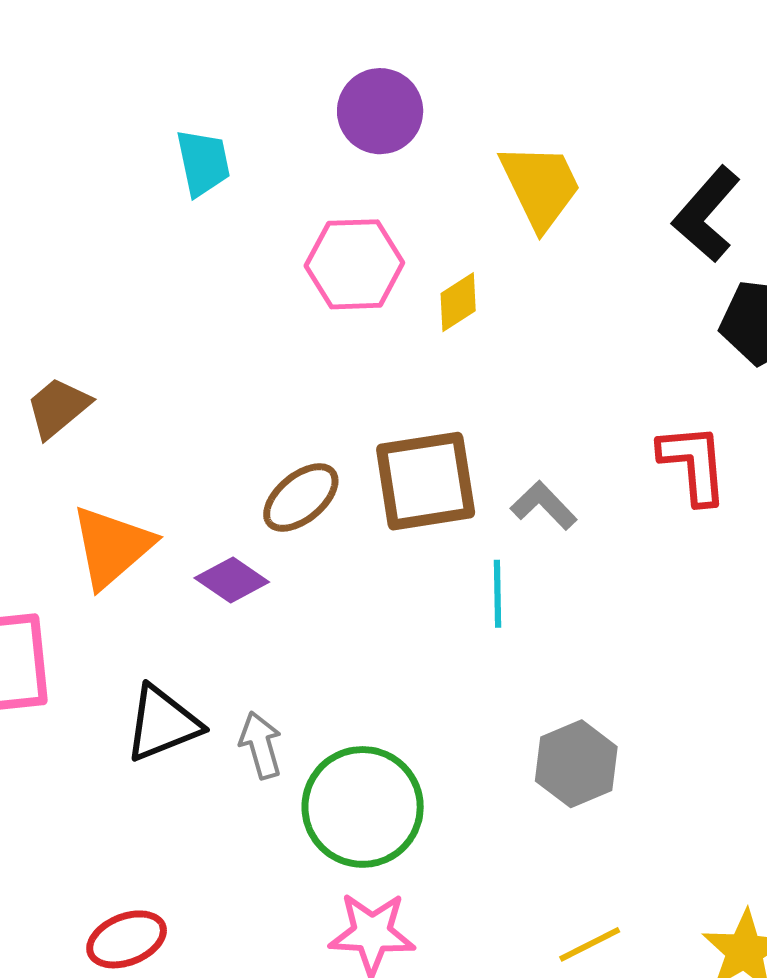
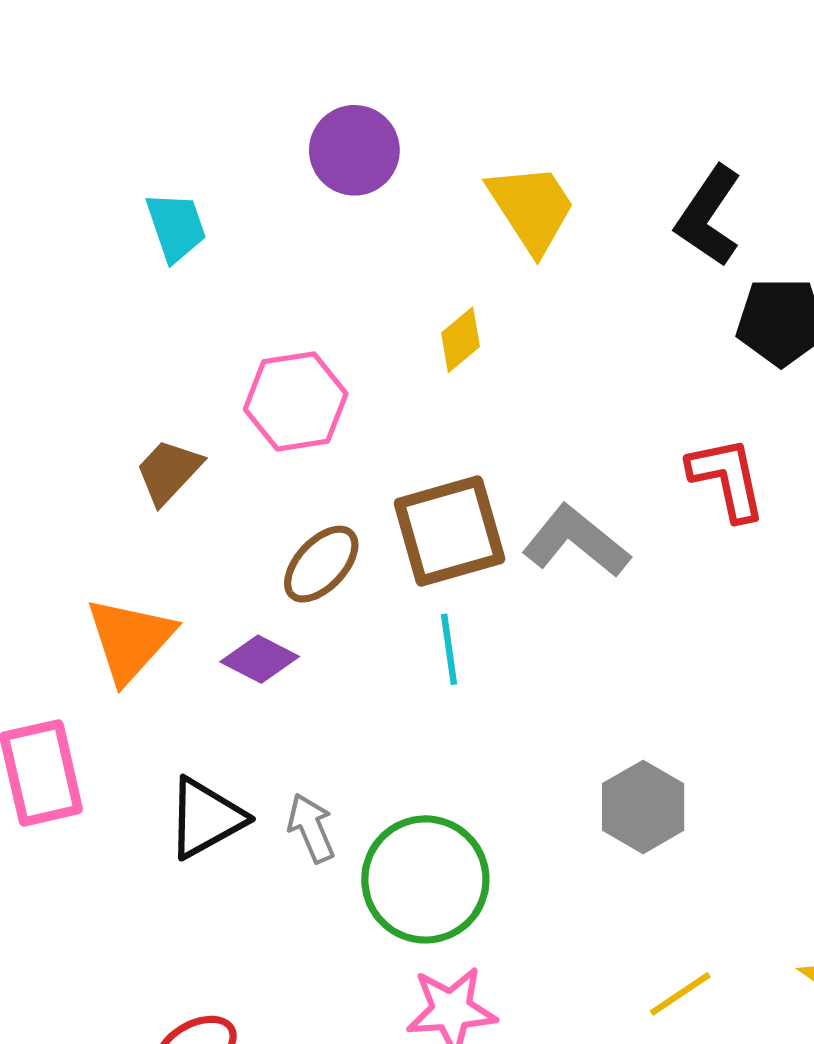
pink hexagon: (354, 264) -> (296, 401), moved
brown trapezoid: (58, 408) -> (169, 472), moved
gray L-shape: (544, 505) -> (576, 541), size x1.5
cyan line: (497, 594) -> (449, 649), moved

